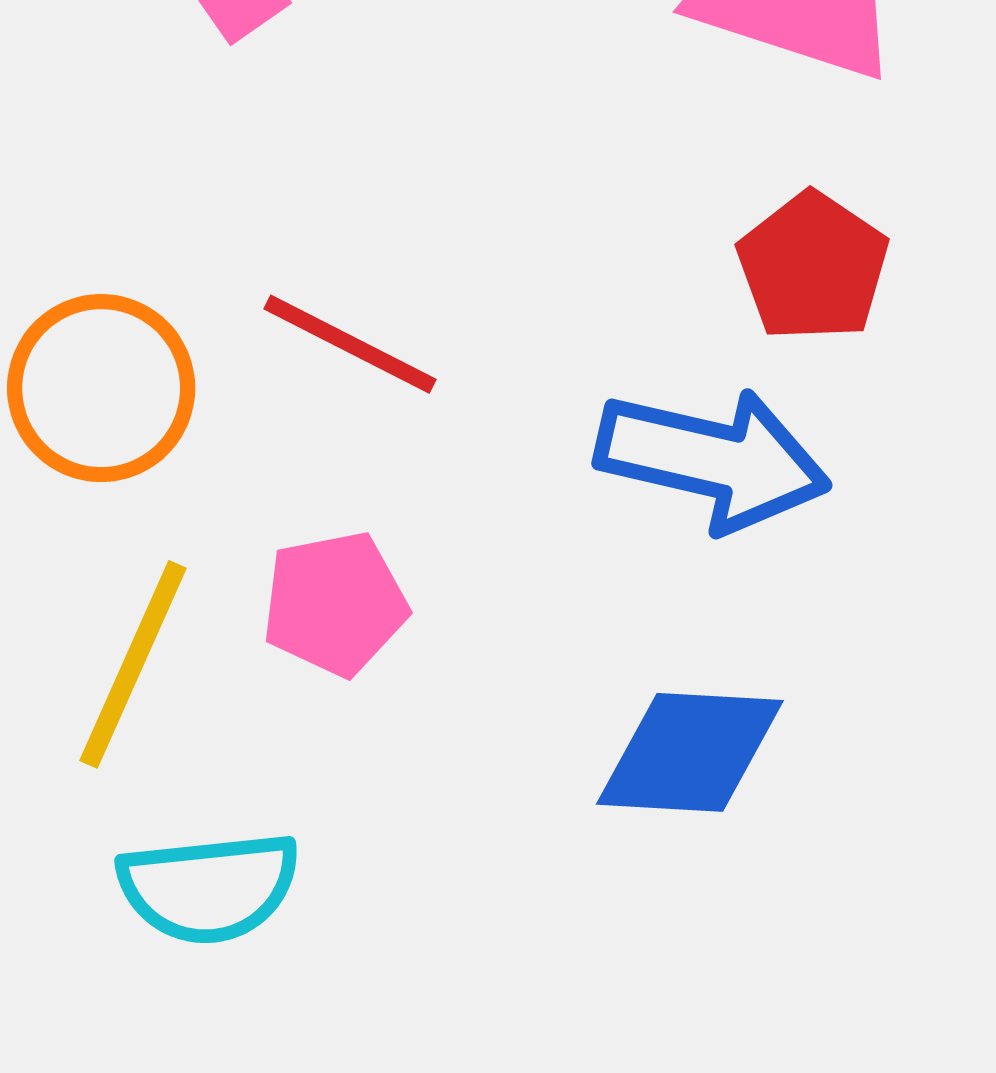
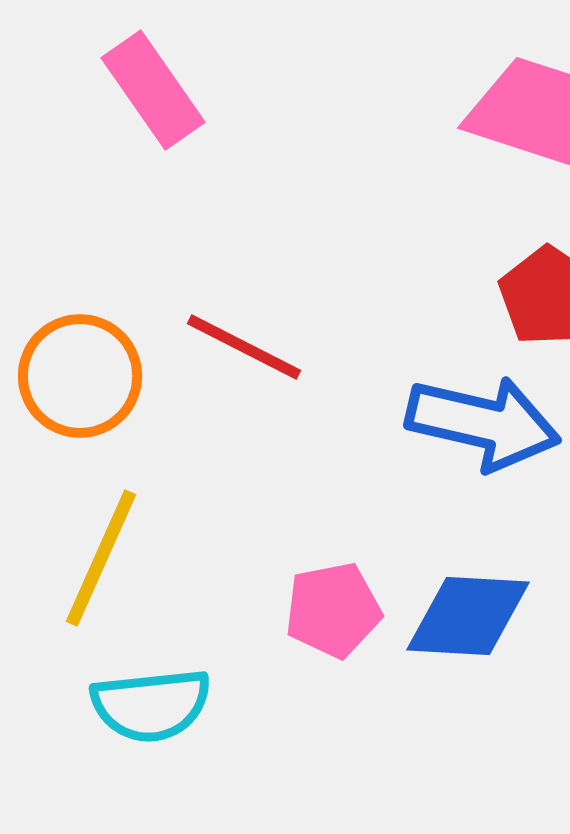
pink pentagon: (335, 604) -> (333, 610), moved

